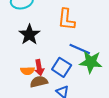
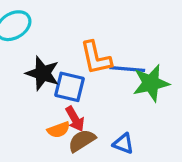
orange L-shape: (66, 19) -> (96, 58), moved
blue square: (62, 67) -> (70, 87), moved

